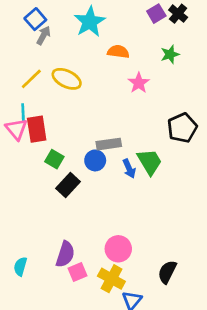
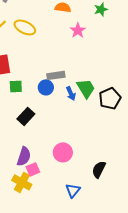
black pentagon: (182, 128) -> (110, 98), moved
green square: (54, 159) -> (16, 86), turned -32
black rectangle: (68, 185) -> (26, 116), moved
yellow cross: (111, 279) -> (22, 182), moved

